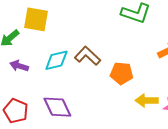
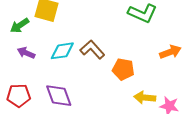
red pentagon: (16, 111) -> (19, 95), turned -30

